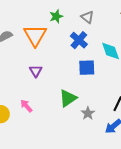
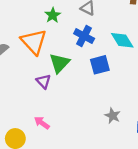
green triangle: (68, 98) -> (59, 63), moved

